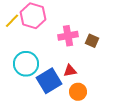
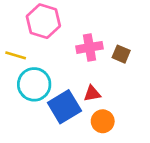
yellow line: (12, 21) -> (16, 55), moved, turned 63

